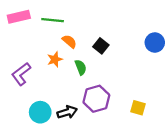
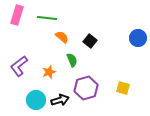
pink rectangle: (19, 17) -> (17, 15), turned -60
orange star: (55, 59) -> (49, 72), moved
yellow square: (138, 108) -> (123, 88), moved

